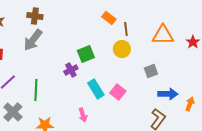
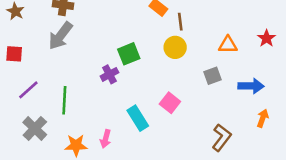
orange triangle: (163, 35) -> (228, 45), moved, size x0.7
cyan rectangle: (96, 89) -> (138, 118), moved
blue arrow: (168, 94) -> (251, 86), moved
pink arrow: (83, 115) -> (106, 139), moved, turned 32

